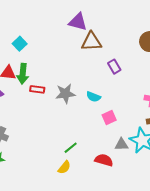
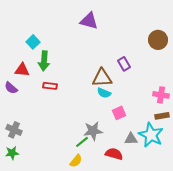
brown triangle: (91, 42) -> (102, 78), moved
green arrow: (23, 74) -> (44, 61), moved
gray star: (65, 94) -> (93, 131), moved

